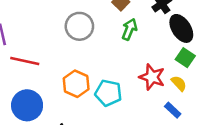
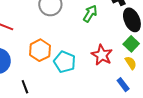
yellow semicircle: (179, 83) -> (131, 63), moved
blue rectangle: (173, 110) -> (123, 85), moved

